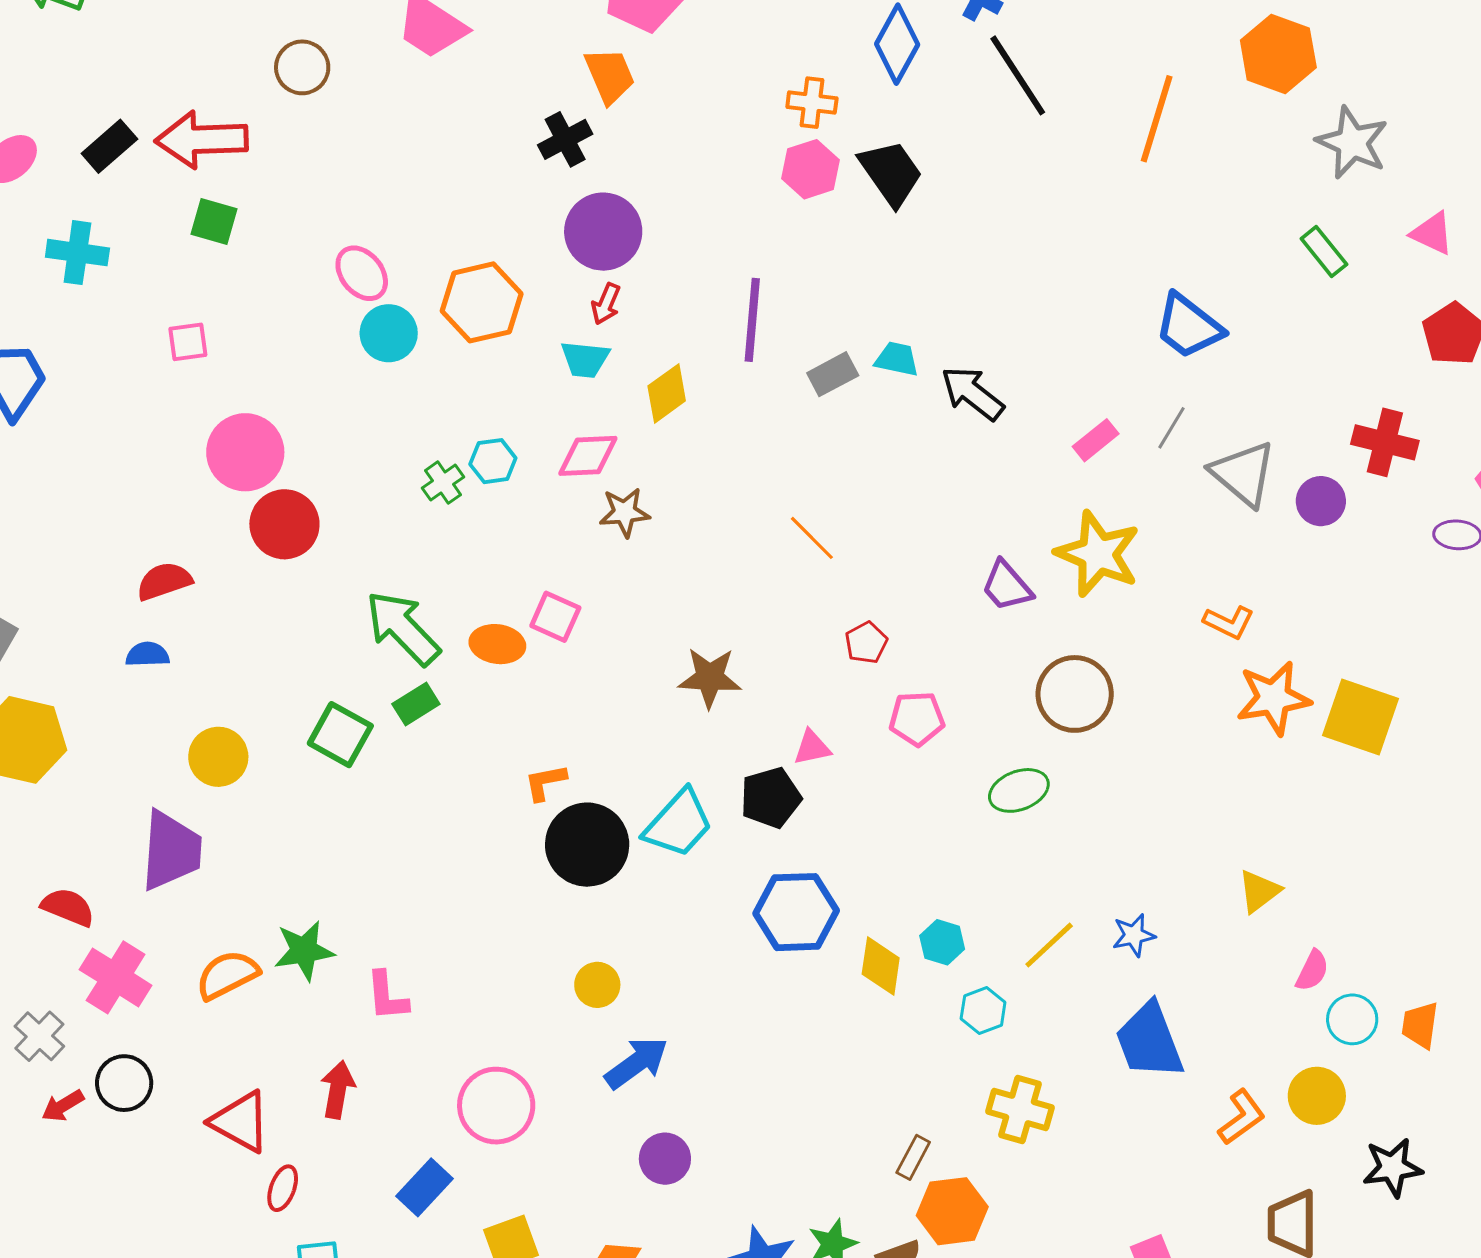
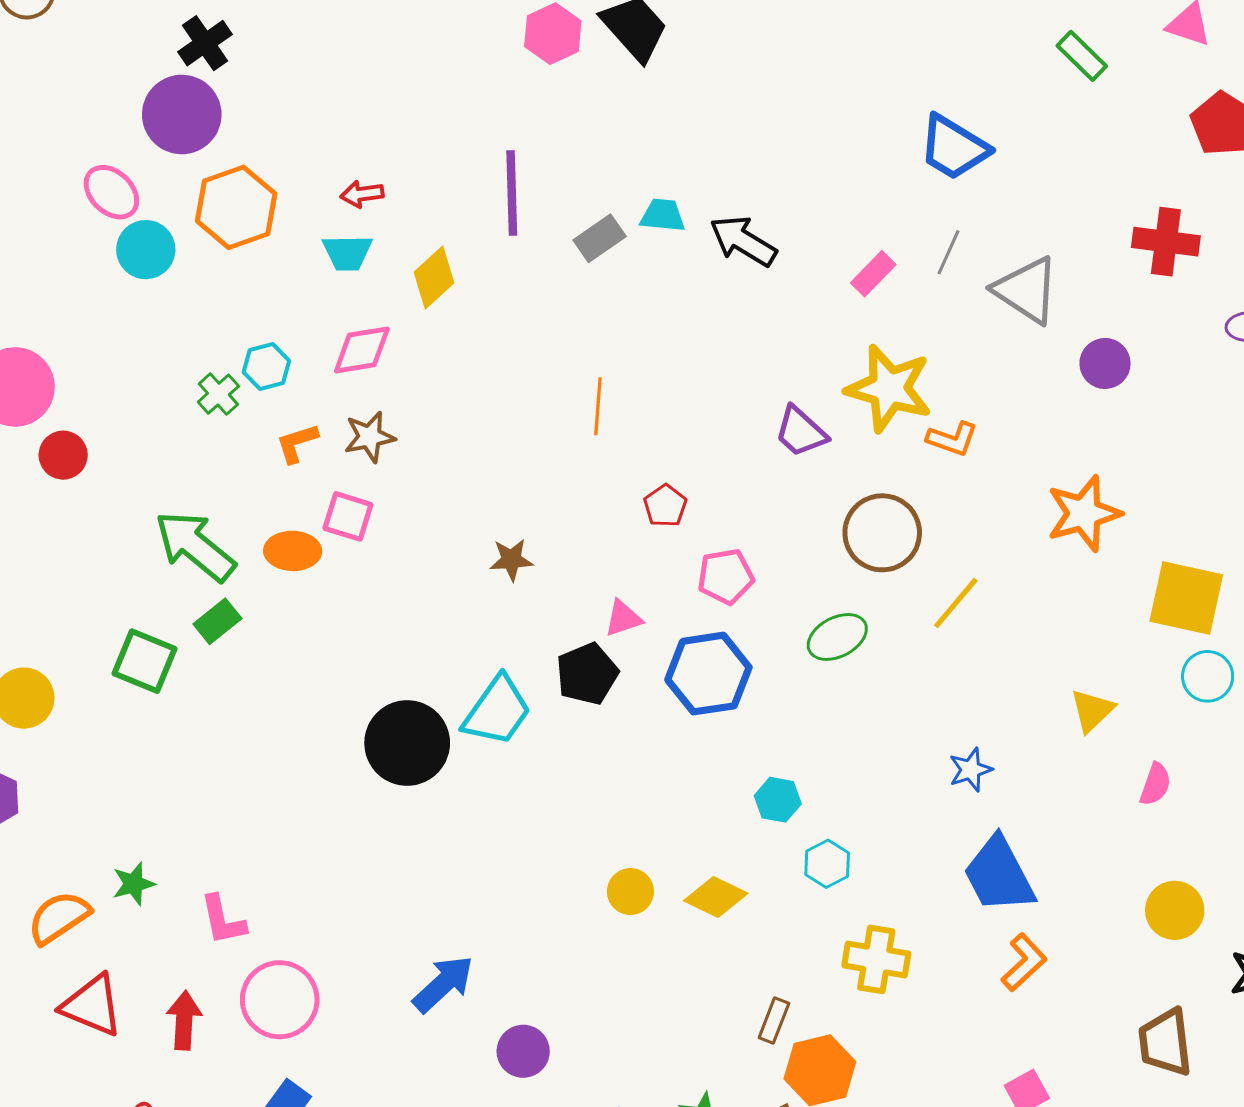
black cross: (565, 139) -> (205, 43), moved
purple circle: (603, 232) -> (182, 114), moved
red arrow: (606, 304) -> (362, 194), turned 66
purple circle: (1321, 501) -> (1105, 363), moved
brown star: (625, 512) -> (370, 437), moved
red circle: (284, 524) -> (63, 455), size x0.7
orange line: (812, 538) -> (598, 406), turned 56
orange L-shape: (1229, 622) -> (952, 439), moved
brown star: (710, 678) -> (511, 560), size x0.7
yellow square: (1361, 717) -> (1186, 598), moved
orange L-shape: (545, 782) -> (297, 443), moved
blue hexagon: (796, 912) -> (708, 674), moved
yellow line: (1049, 945) -> (956, 603), moved
green star: (304, 951) -> (134, 884), size x0.7
yellow diamond: (881, 966) -> (716, 897), moved, turned -66
yellow circle: (597, 985) -> (630, 892), moved
cyan circle: (1352, 1019) -> (1208, 676), moved
blue arrow: (637, 1063) -> (443, 984), moved
pink circle: (496, 1106) -> (280, 1000), moved
orange L-shape: (1242, 1117) -> (1024, 962), moved
red triangle: (240, 1122) -> (92, 1005), moved

